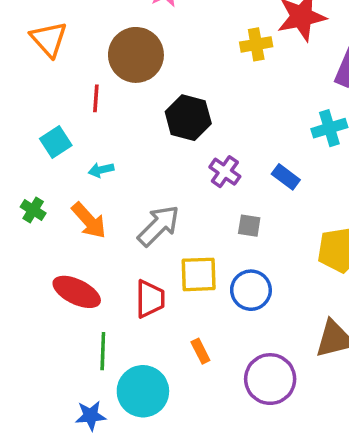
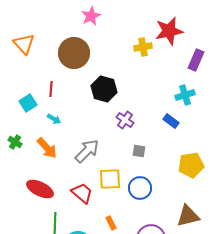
red line: (96, 98) -> (51, 89), moved
cyan arrow: (101, 170) -> (54, 119), turned -136
blue rectangle: (286, 177) -> (171, 121), moved
red trapezoid: (150, 299) -> (82, 193), turned -50

